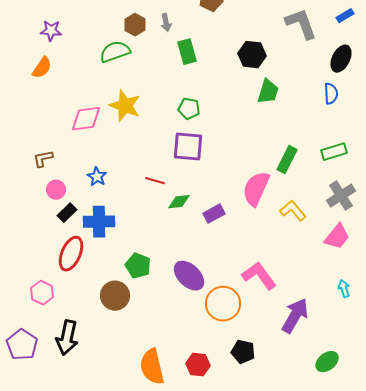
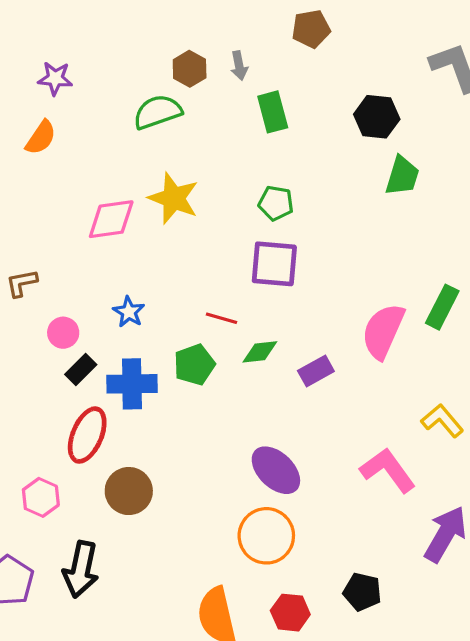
brown L-shape: (43, 159) -> (22, 283), moved
green rectangle: (287, 160) -> (442, 307), moved
yellow L-shape: (293, 211) -> (442, 421), moved
green pentagon: (138, 266) -> (194, 365), moved, turned 30
brown circle: (115, 296) -> (129, 491), moved
orange circle: (223, 304) -> (266, 536), moved

